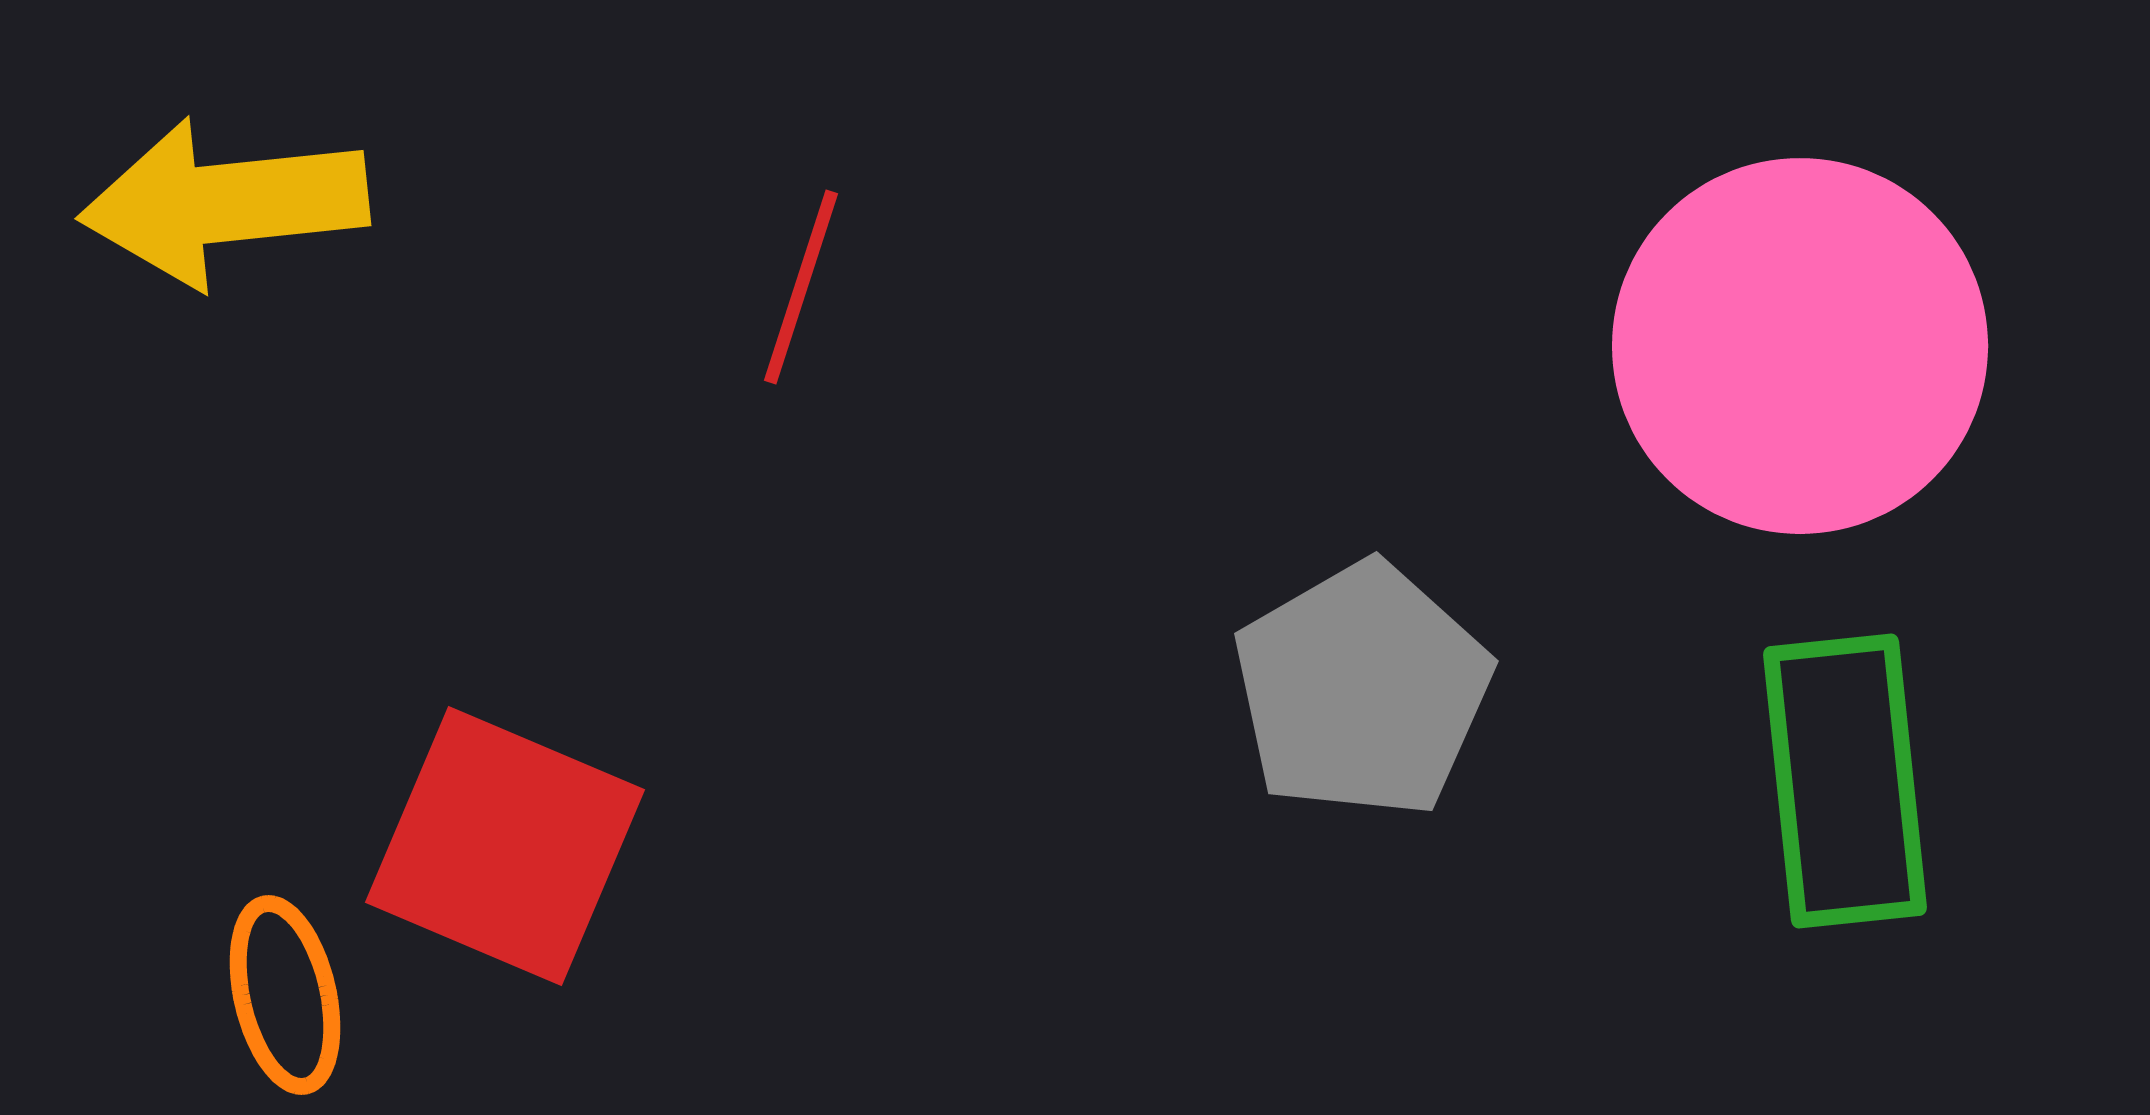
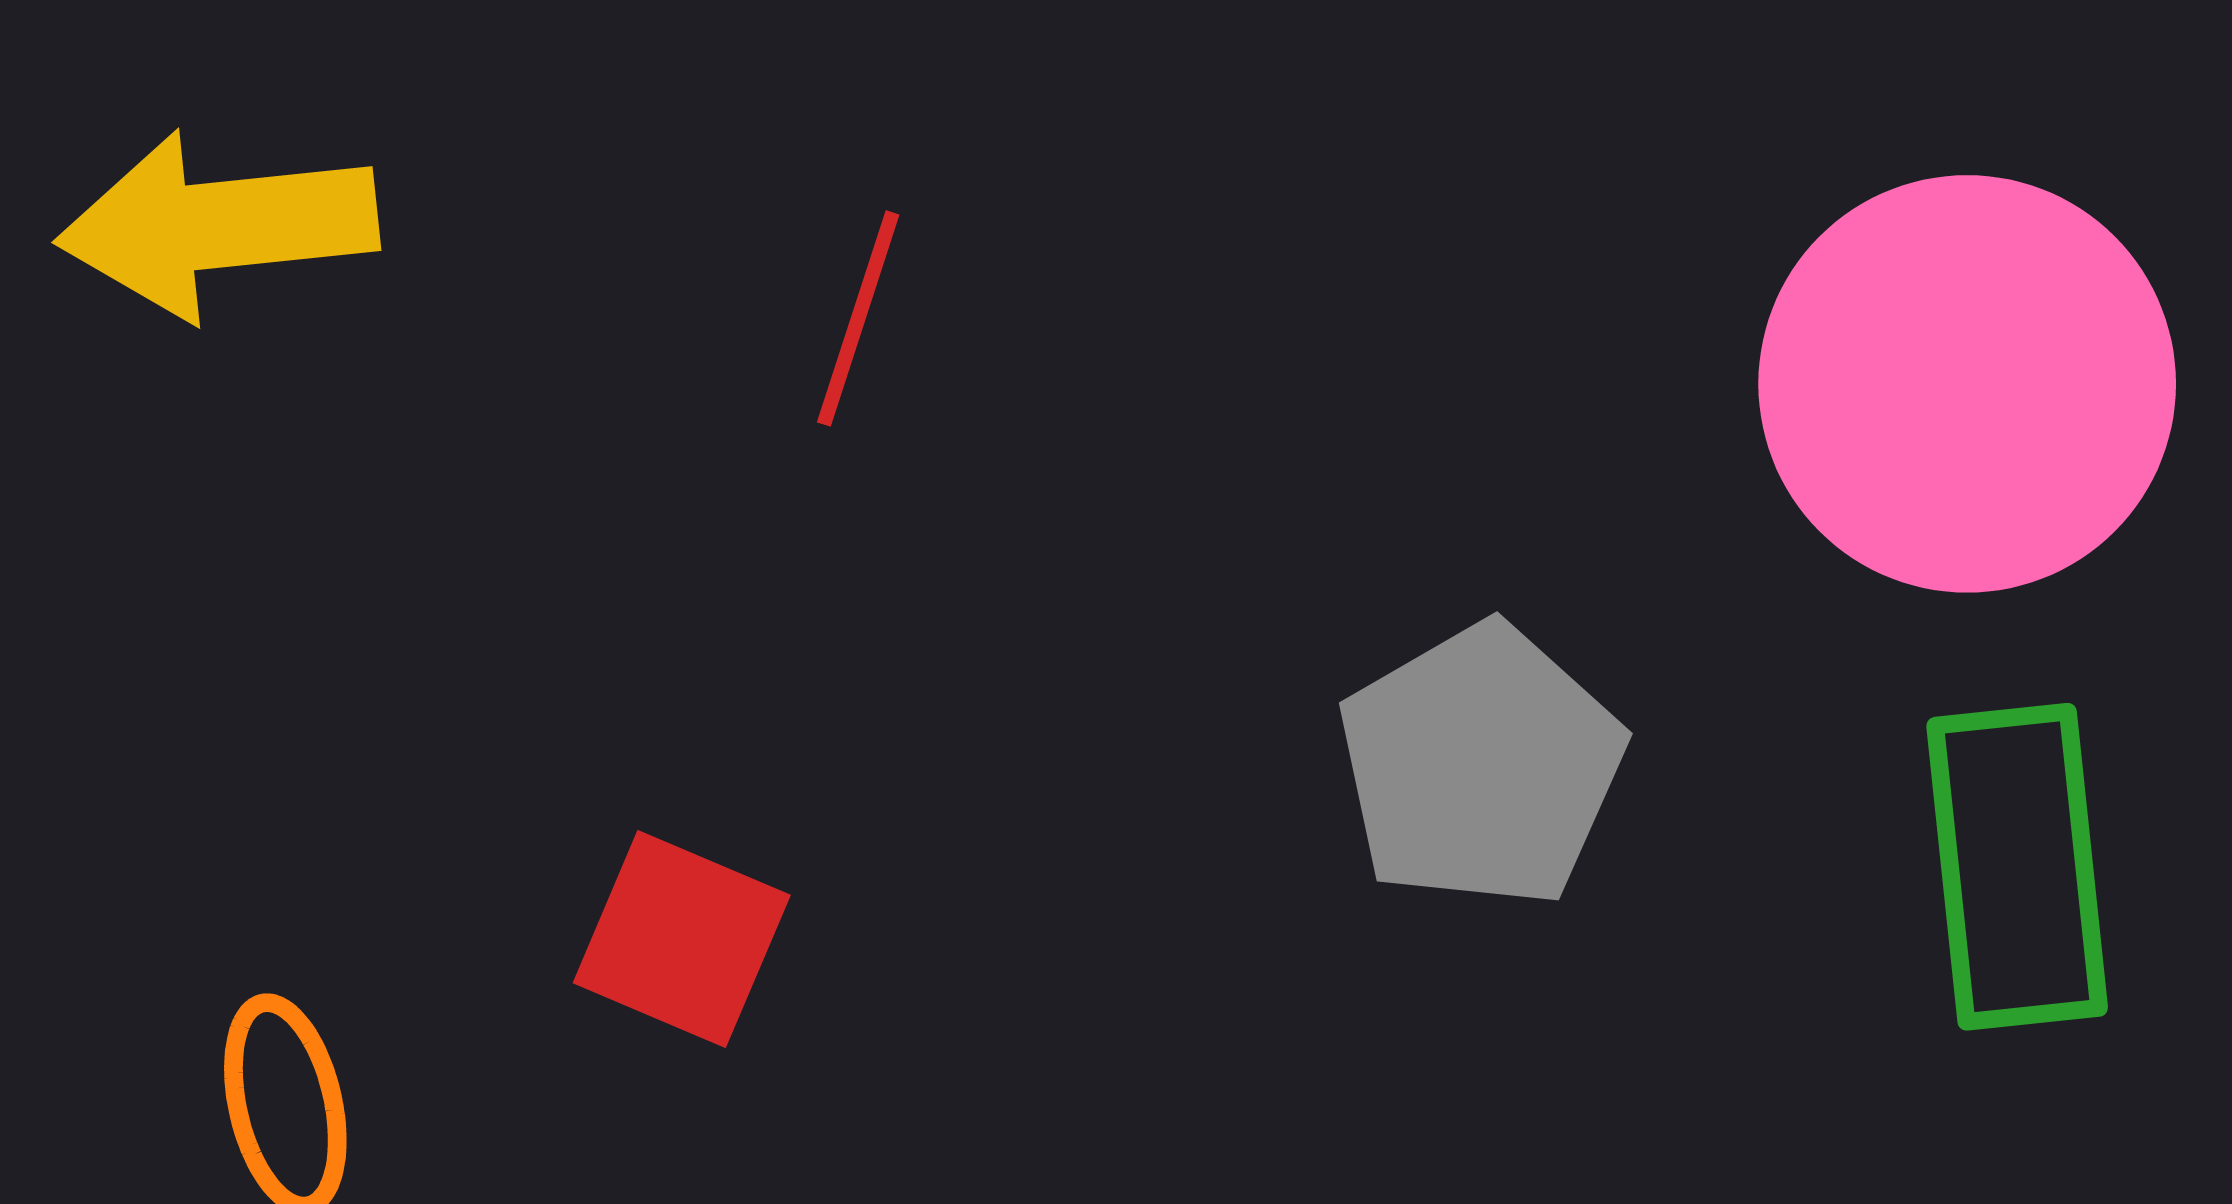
red square: (505, 846) -> (682, 939), moved, size x0.7

